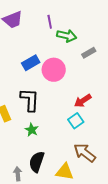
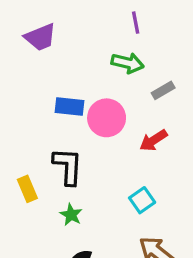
purple line: (50, 22) -> (136, 23), moved
blue rectangle: (31, 63) -> (69, 107), turned 36
red arrow: (83, 101) -> (153, 140), moved

